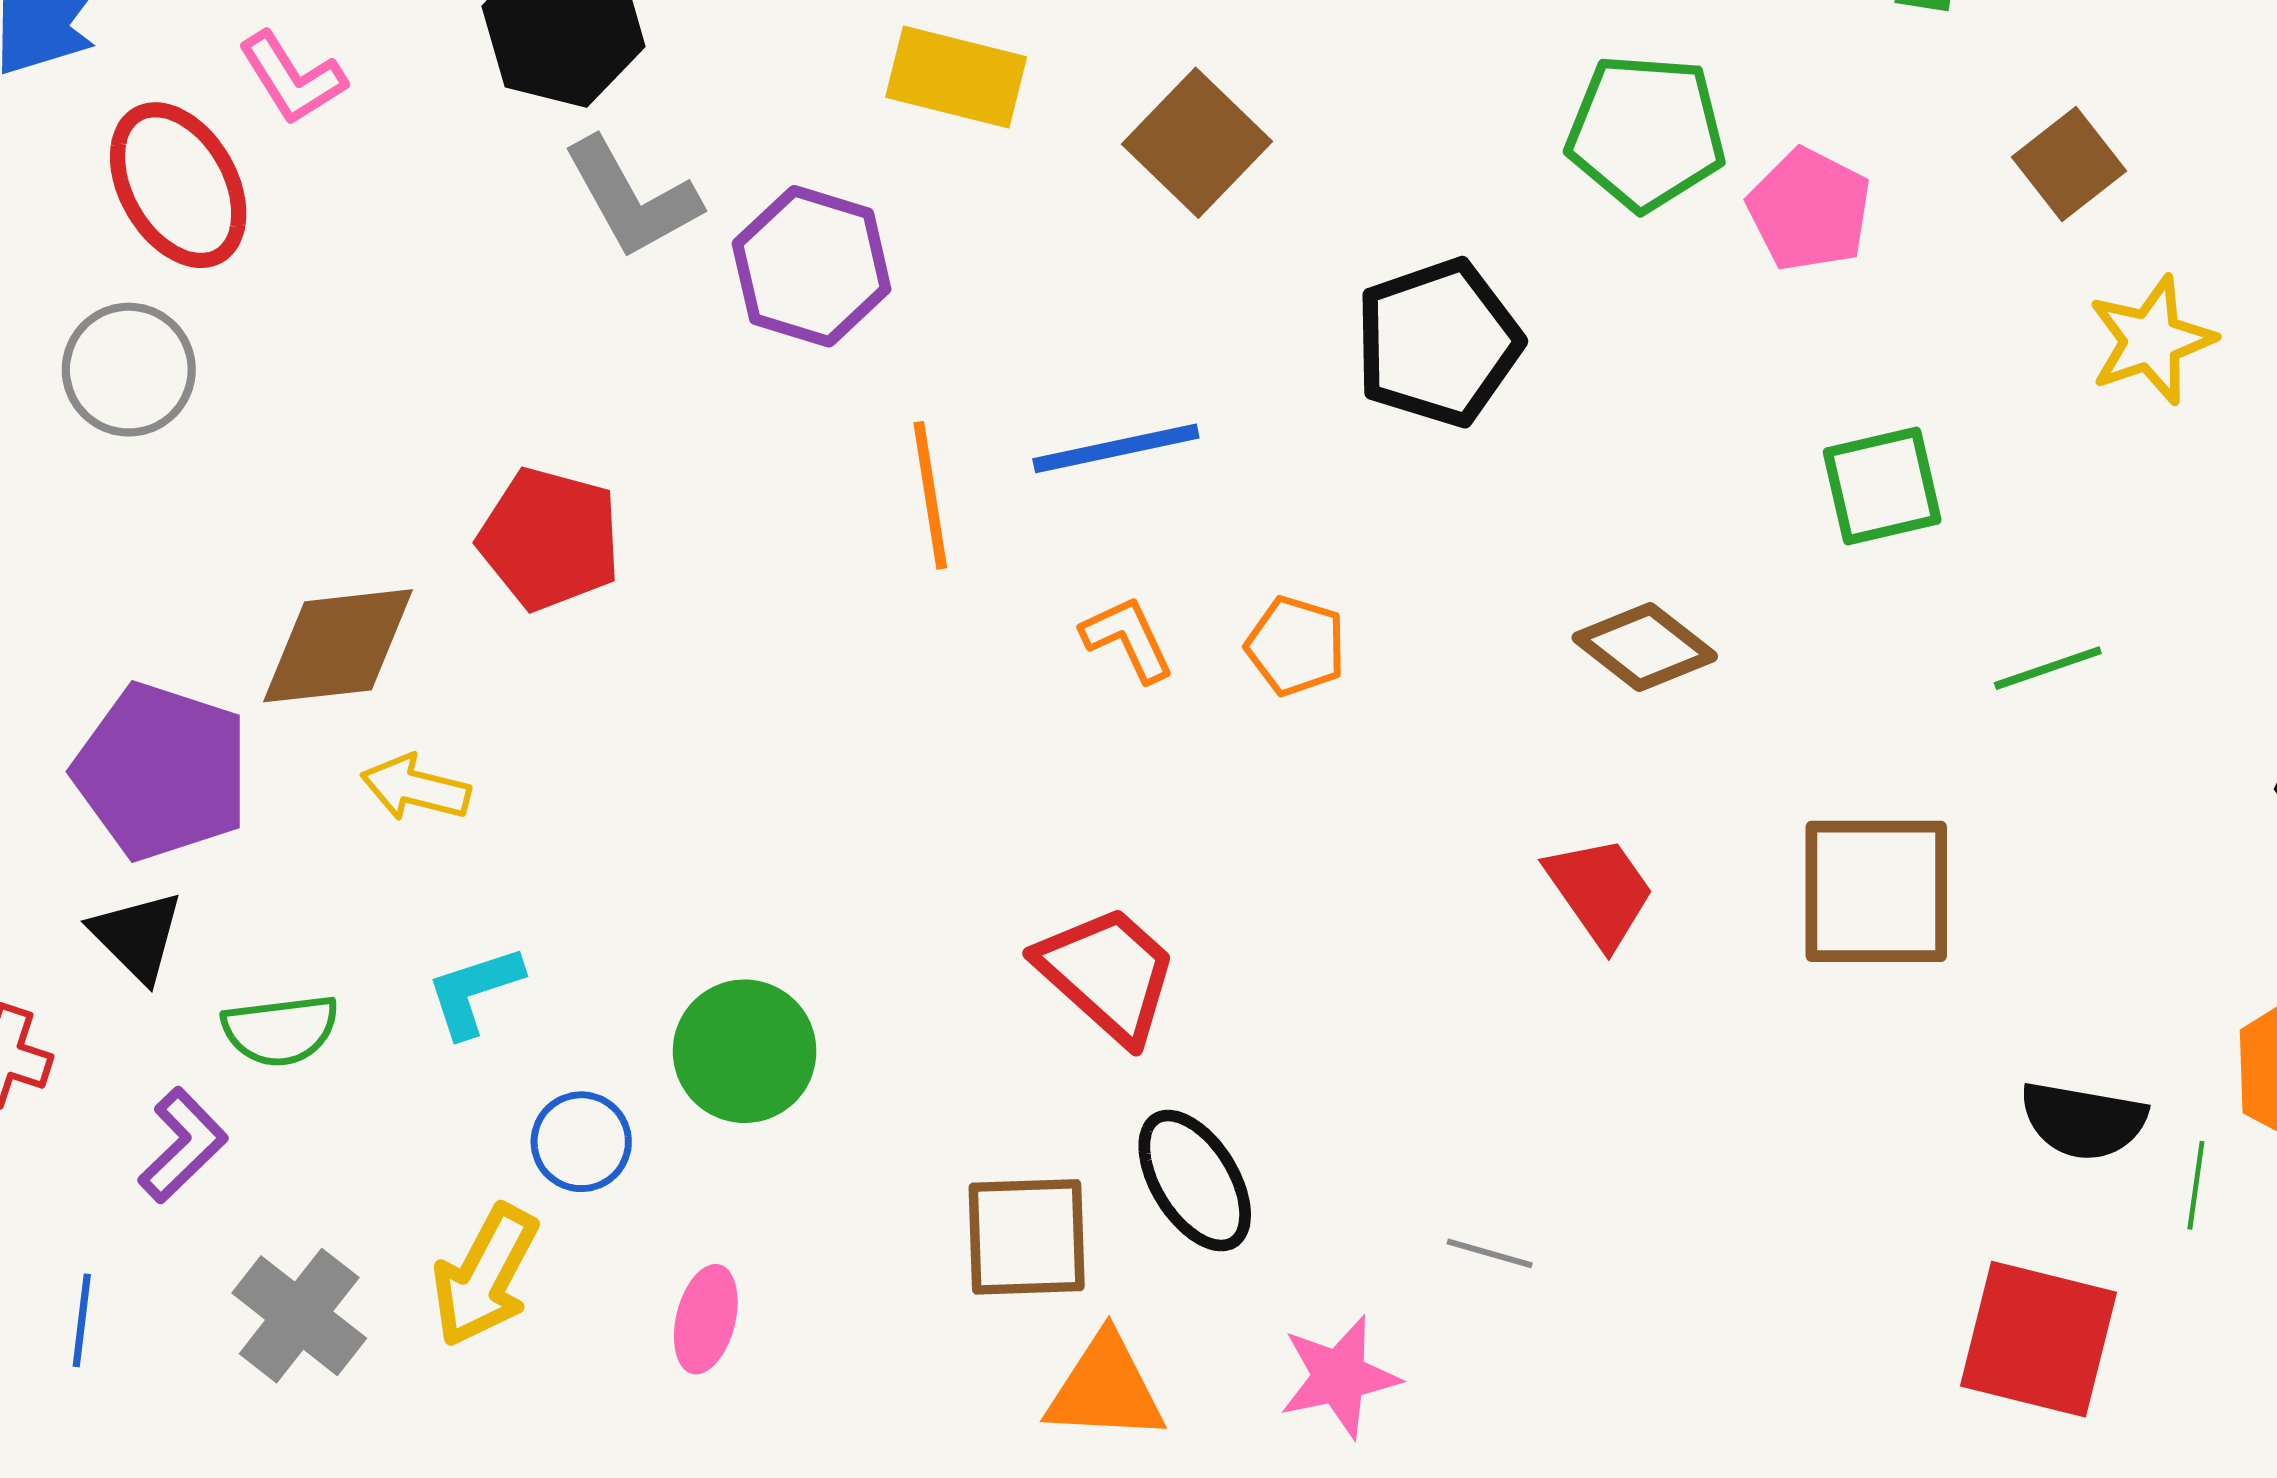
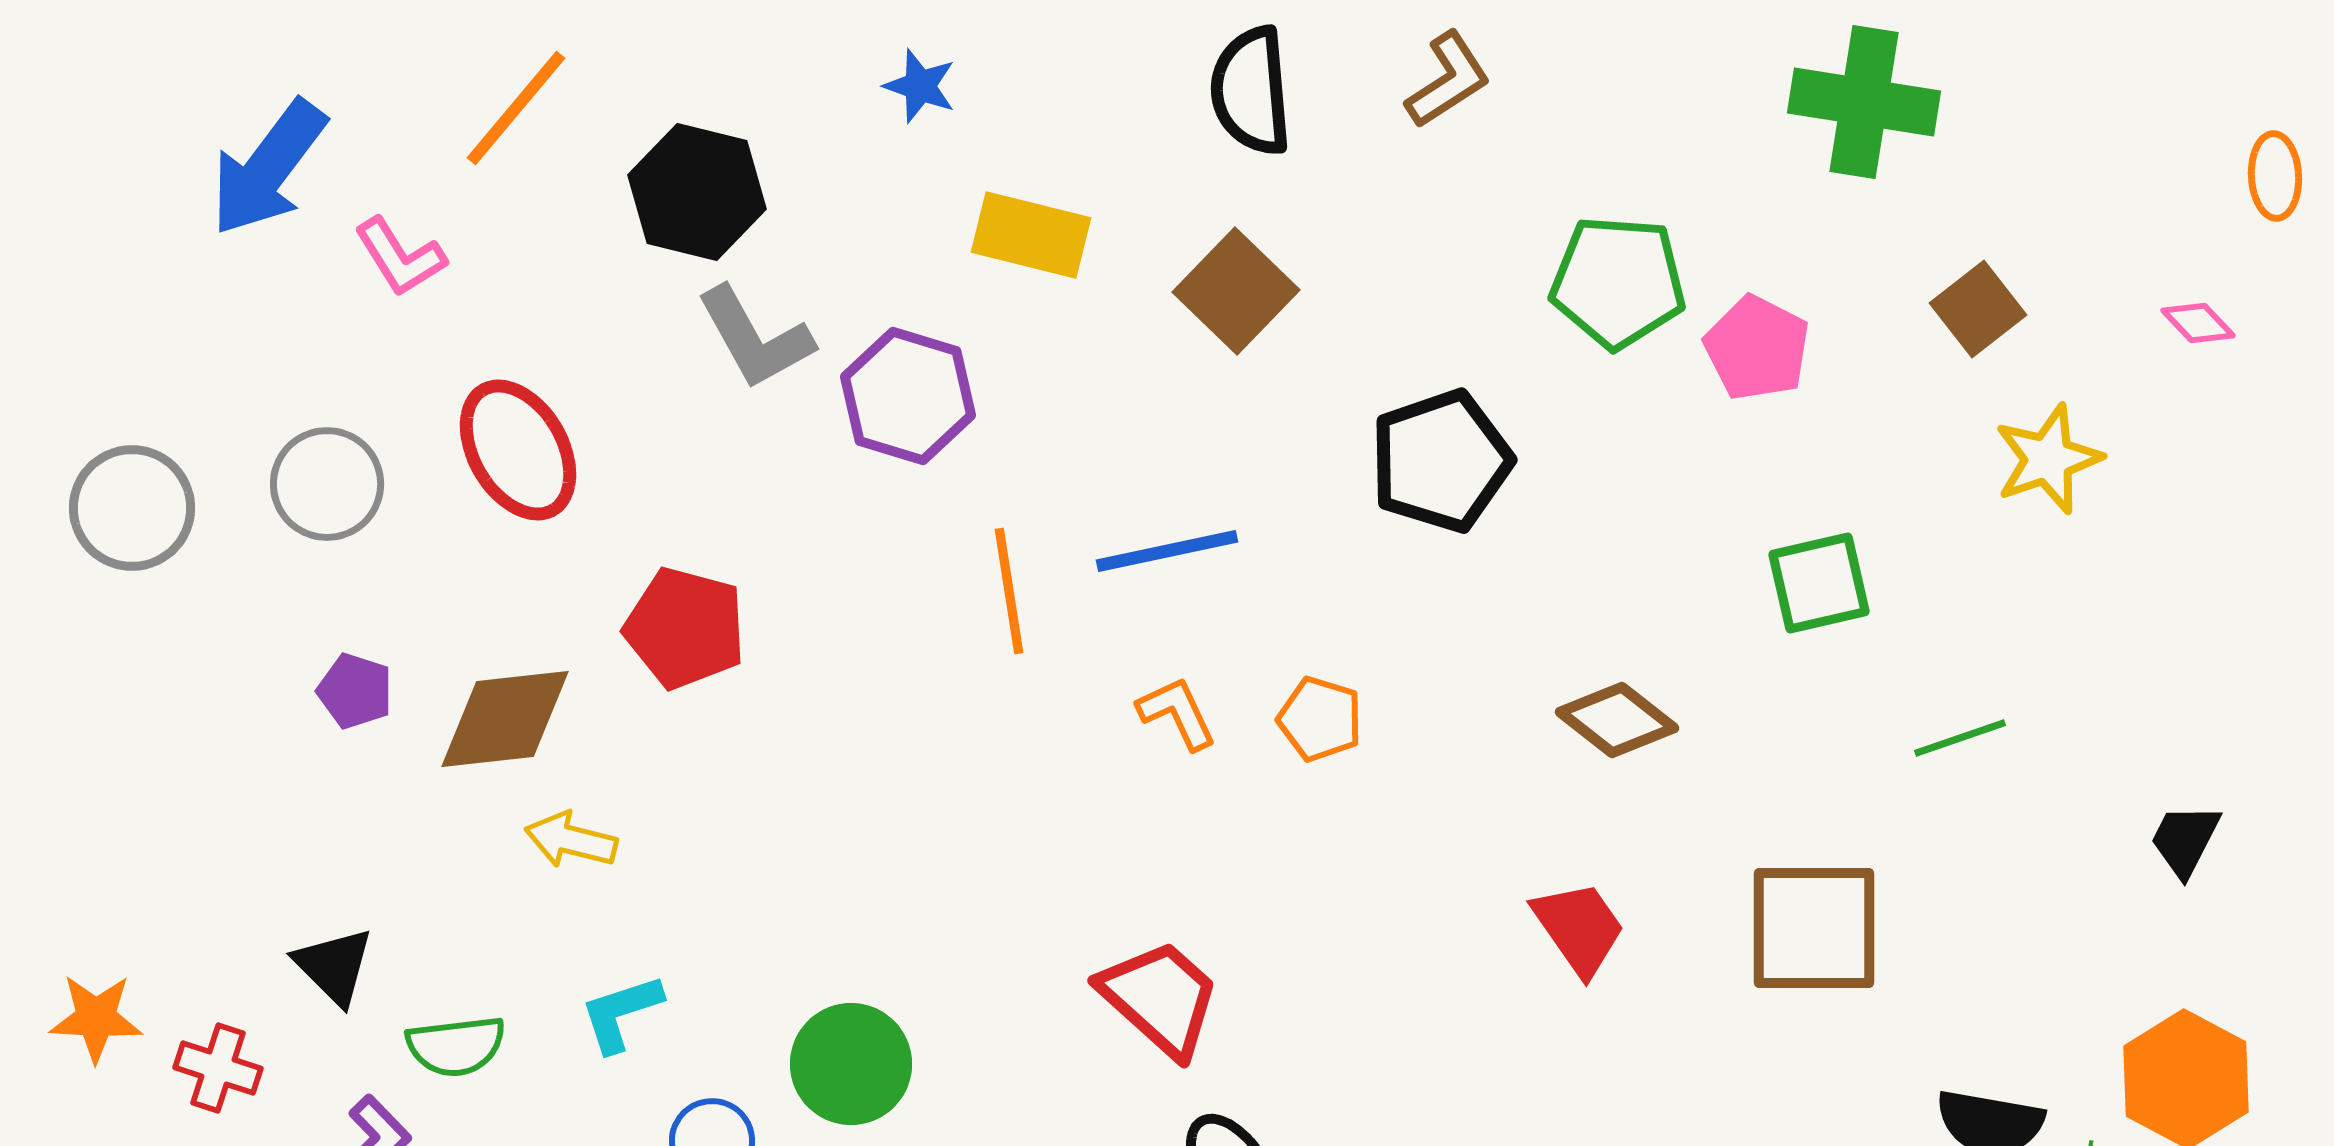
pink L-shape: (292, 78) -> (400, 257), moved
red ellipse: (178, 185) -> (518, 450), moved
purple pentagon: (162, 772) -> (355, 691), moved, size x0.5

